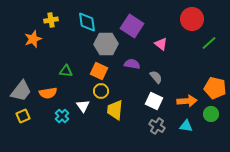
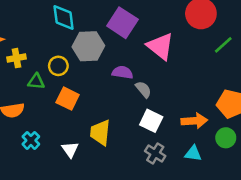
yellow cross: (51, 20) -> (17, 58), moved
pink triangle: (161, 44) -> (160, 46), size x1.6
orange square: (99, 71) -> (68, 99), moved
gray semicircle: (156, 77) -> (143, 89), moved
yellow circle: (101, 91) -> (58, 66), moved
white triangle: (83, 106) -> (70, 150), moved

